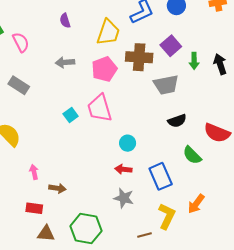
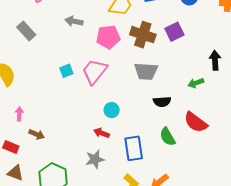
green arrow: (194, 61) -> (196, 83), moved, turned 56
gray trapezoid: (166, 85) -> (146, 71), moved
pink trapezoid: (100, 108) -> (94, 71), turned 40
gray star: (124, 198) -> (95, 159), turned 30

